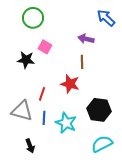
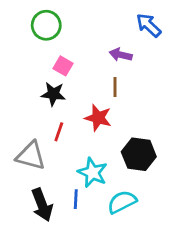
black star: (26, 60) -> (53, 94), moved
blue line: (44, 118) -> (76, 199), moved
cyan semicircle: (102, 144) -> (122, 202), moved
black arrow: (30, 146) -> (42, 205), size x1.6

